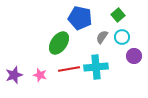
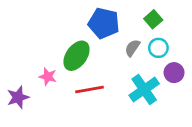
cyan cross: (96, 67) -> (144, 90), moved, turned -30
pink star: (40, 75) -> (48, 77), moved

